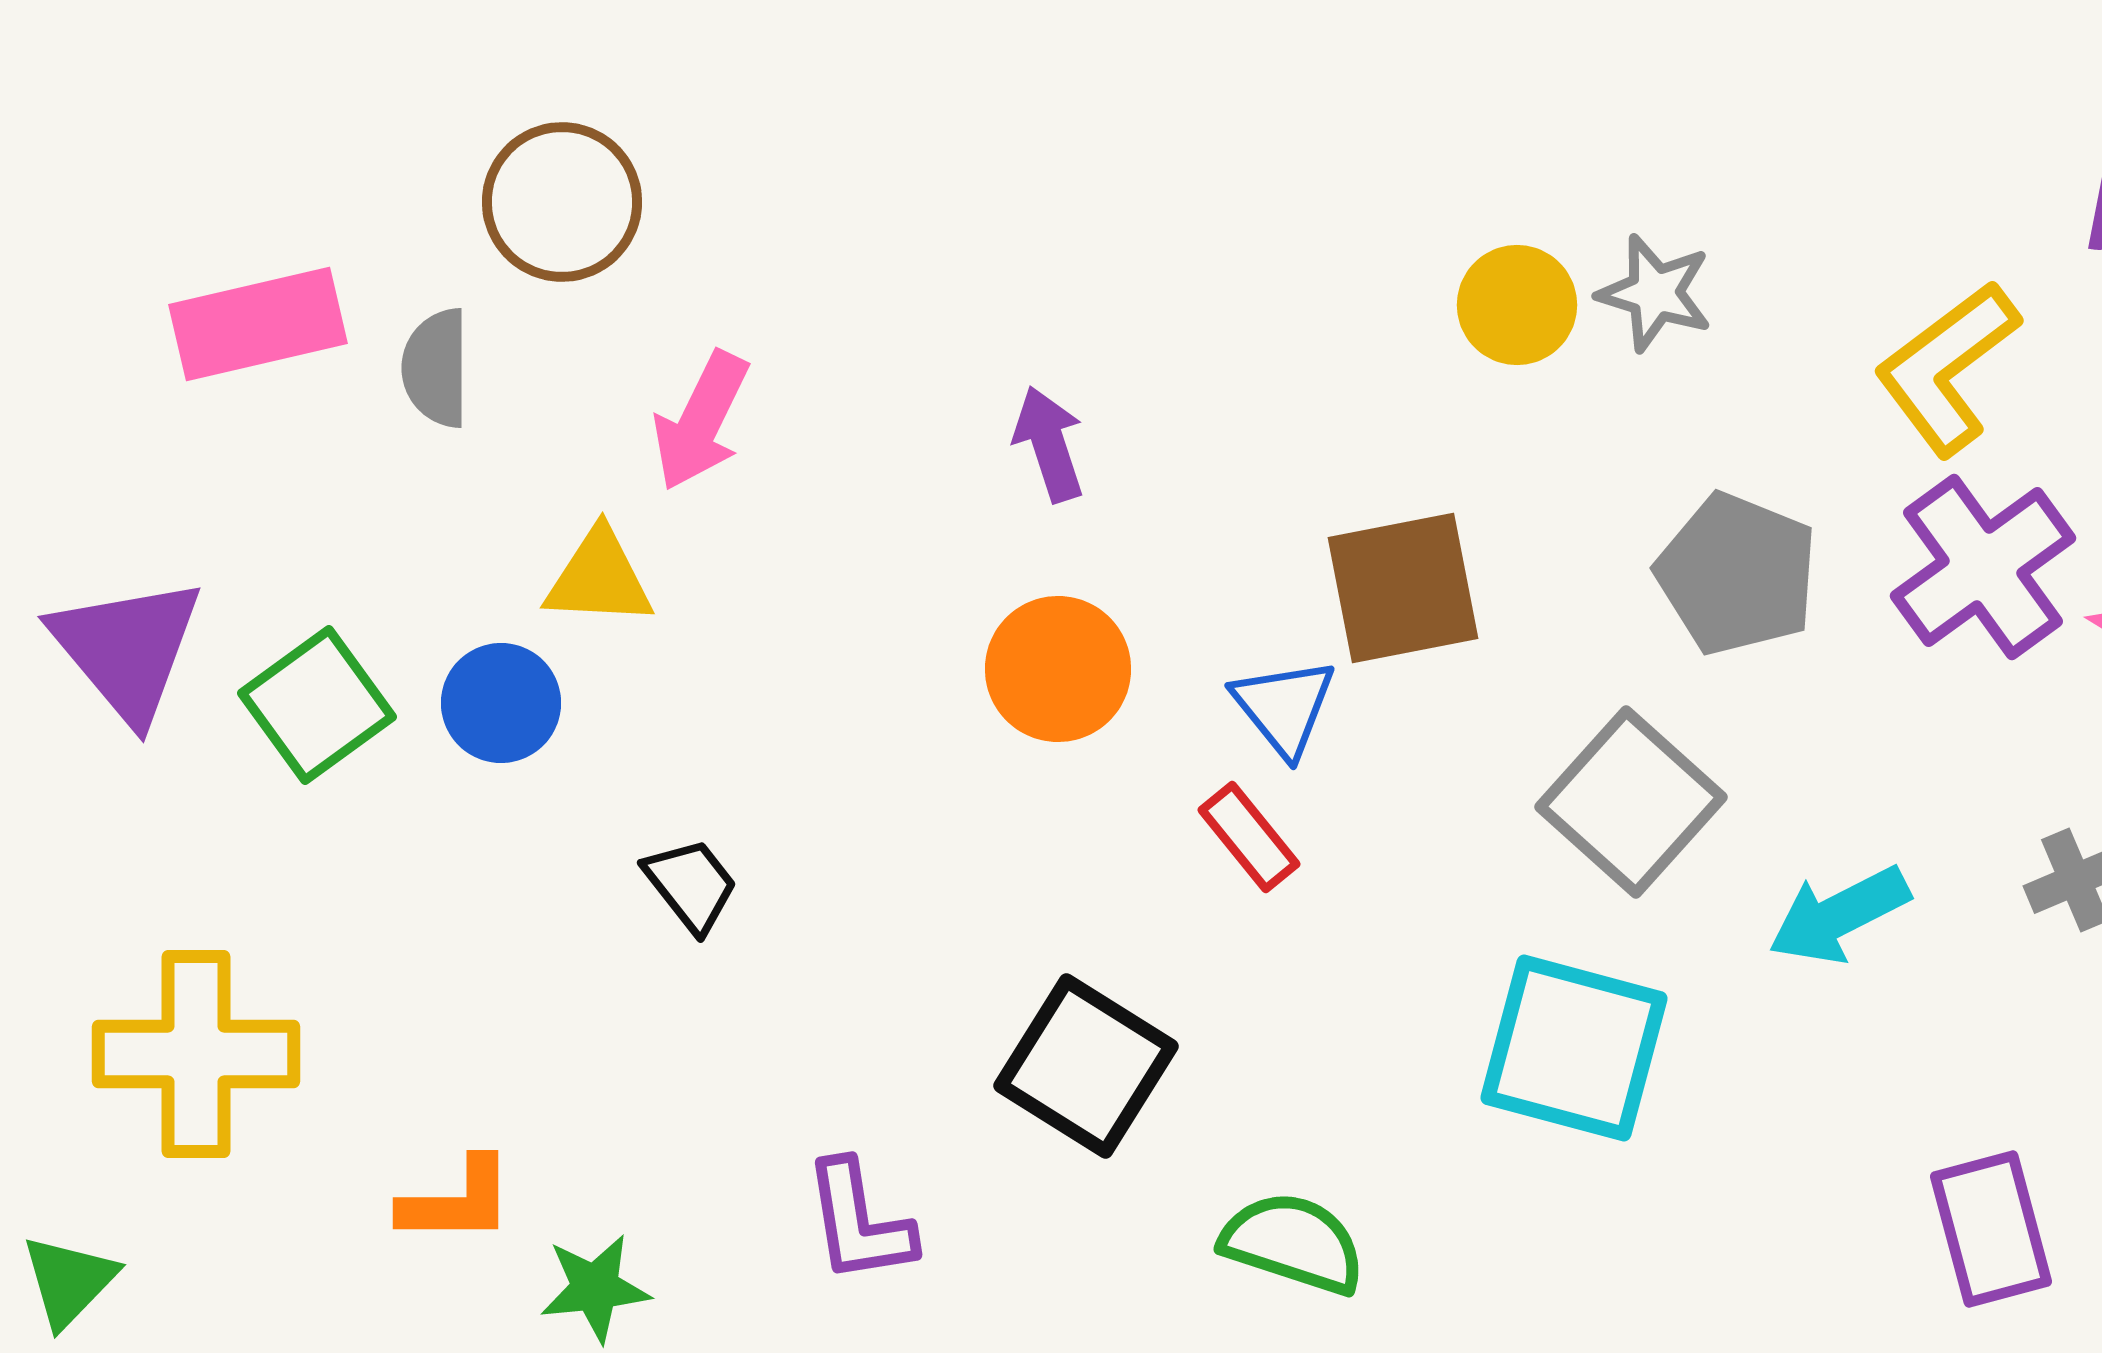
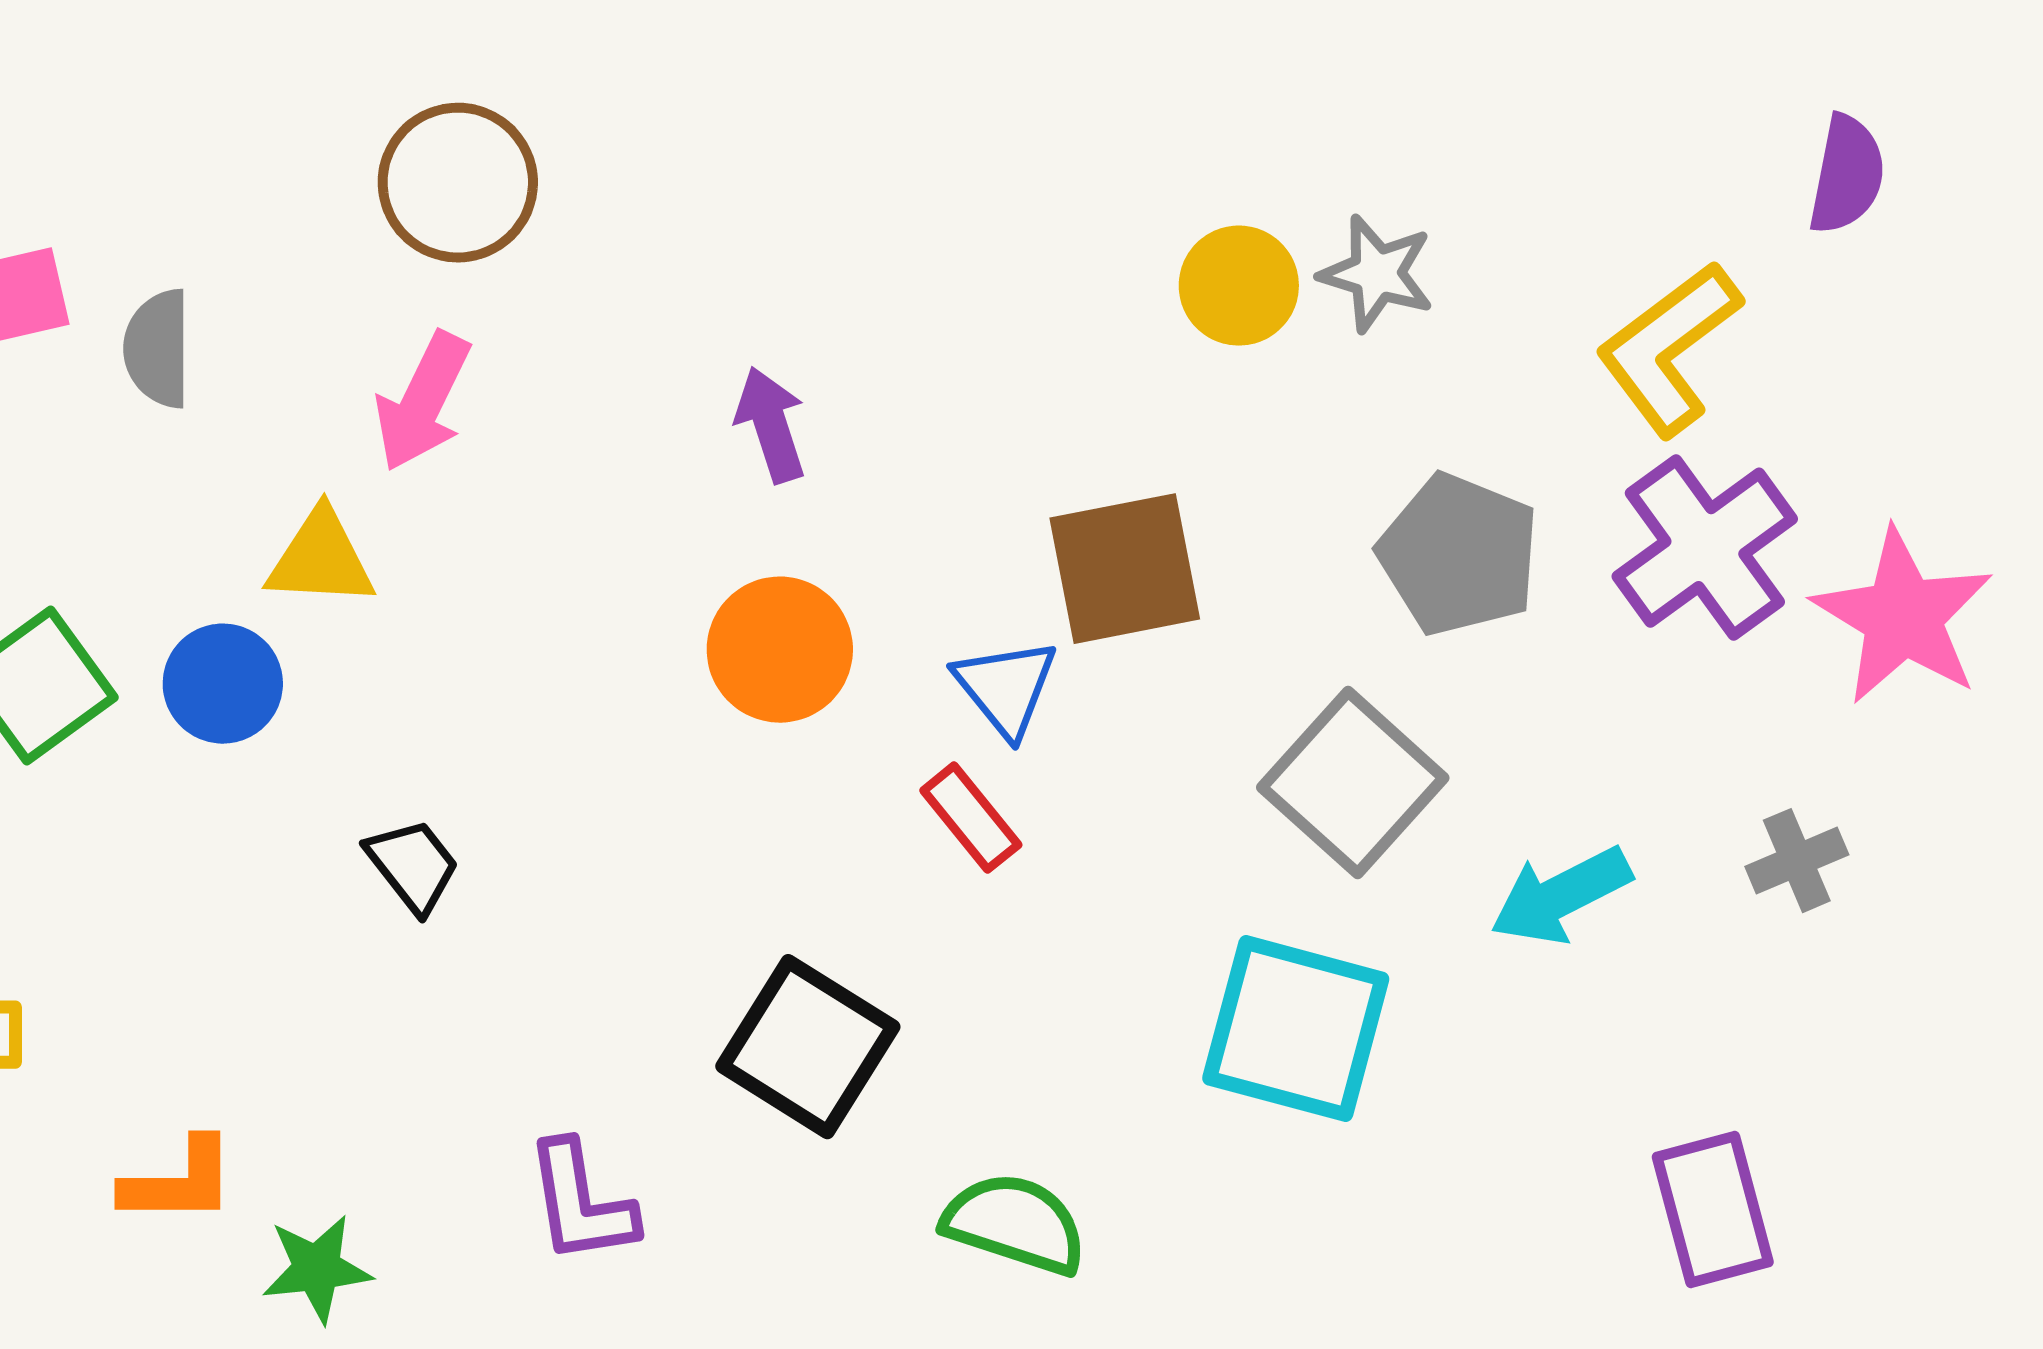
brown circle: (562, 202) -> (458, 183), moved

